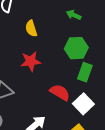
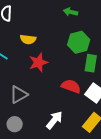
yellow semicircle: (31, 28) -> (28, 39), moved, turned -56

